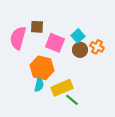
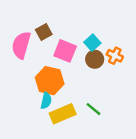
brown square: (37, 27) -> (44, 32), turned -32
yellow rectangle: (62, 88) -> (63, 114), moved
green line: (72, 100) -> (93, 109), moved

